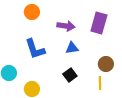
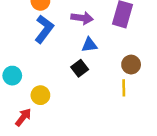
blue L-shape: (35, 49) -> (44, 29), moved, turned -125
black square: (70, 75) -> (80, 68), moved

